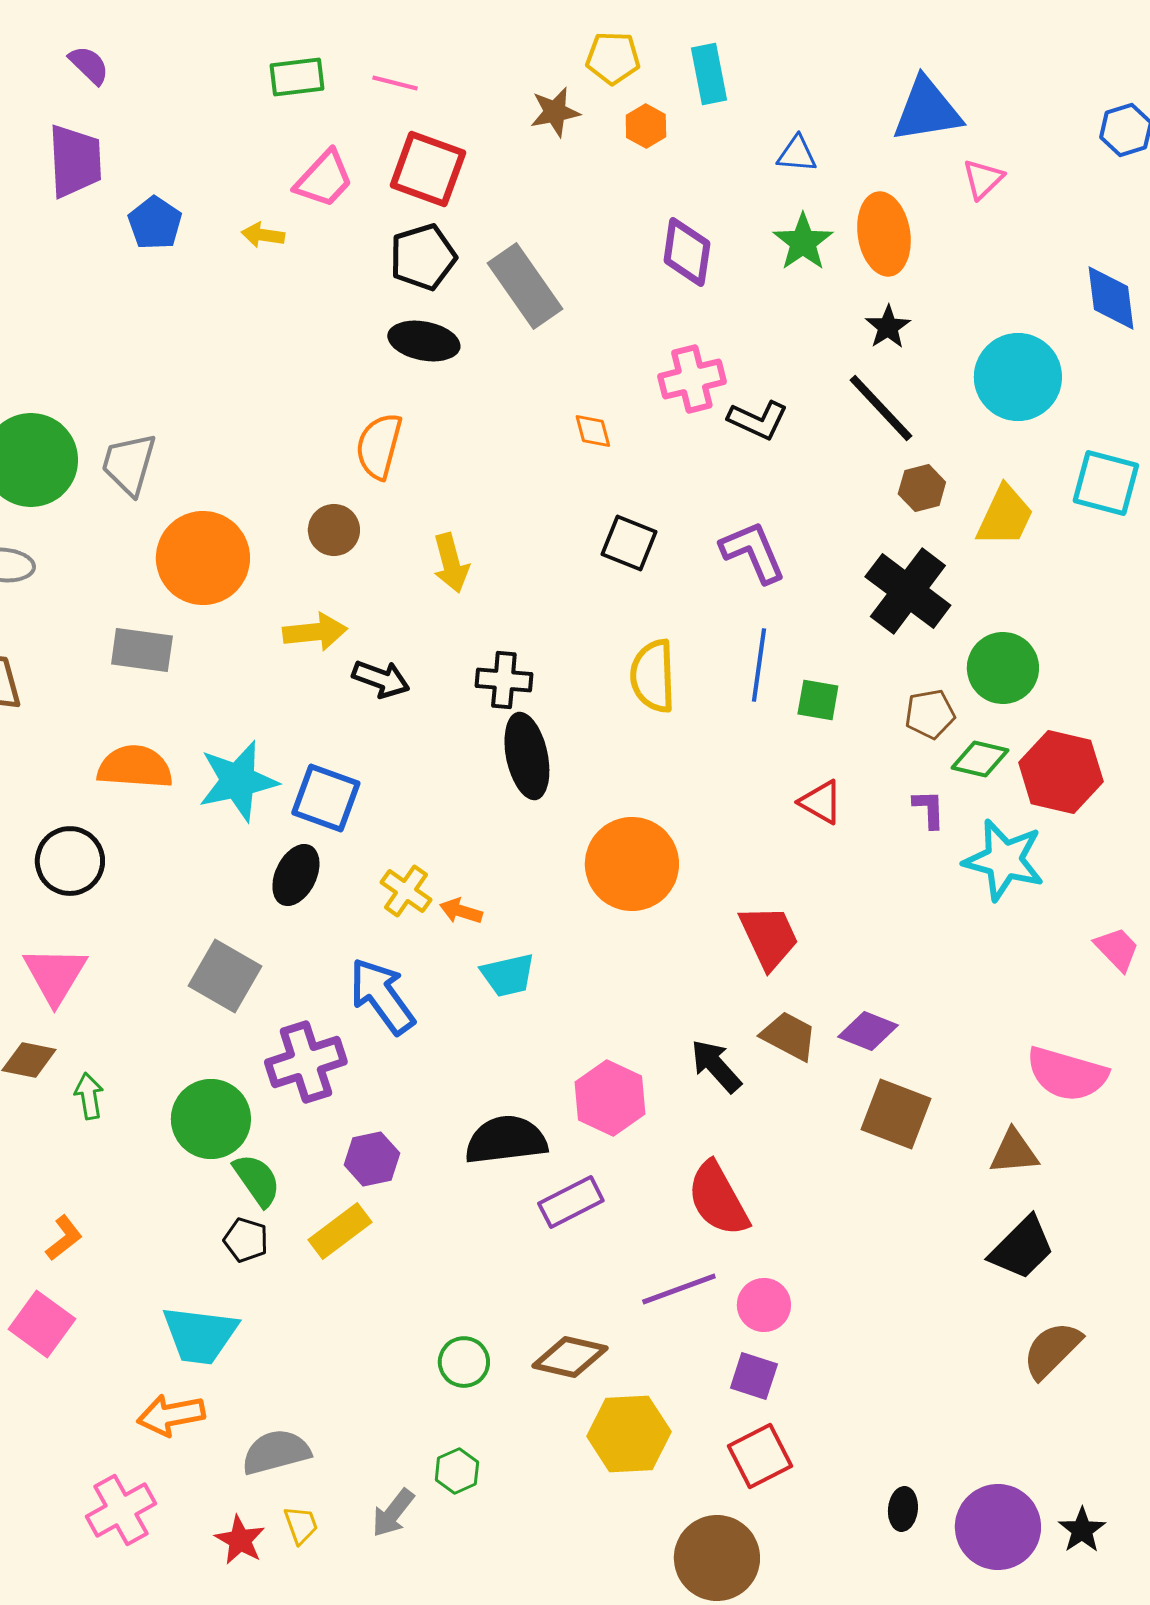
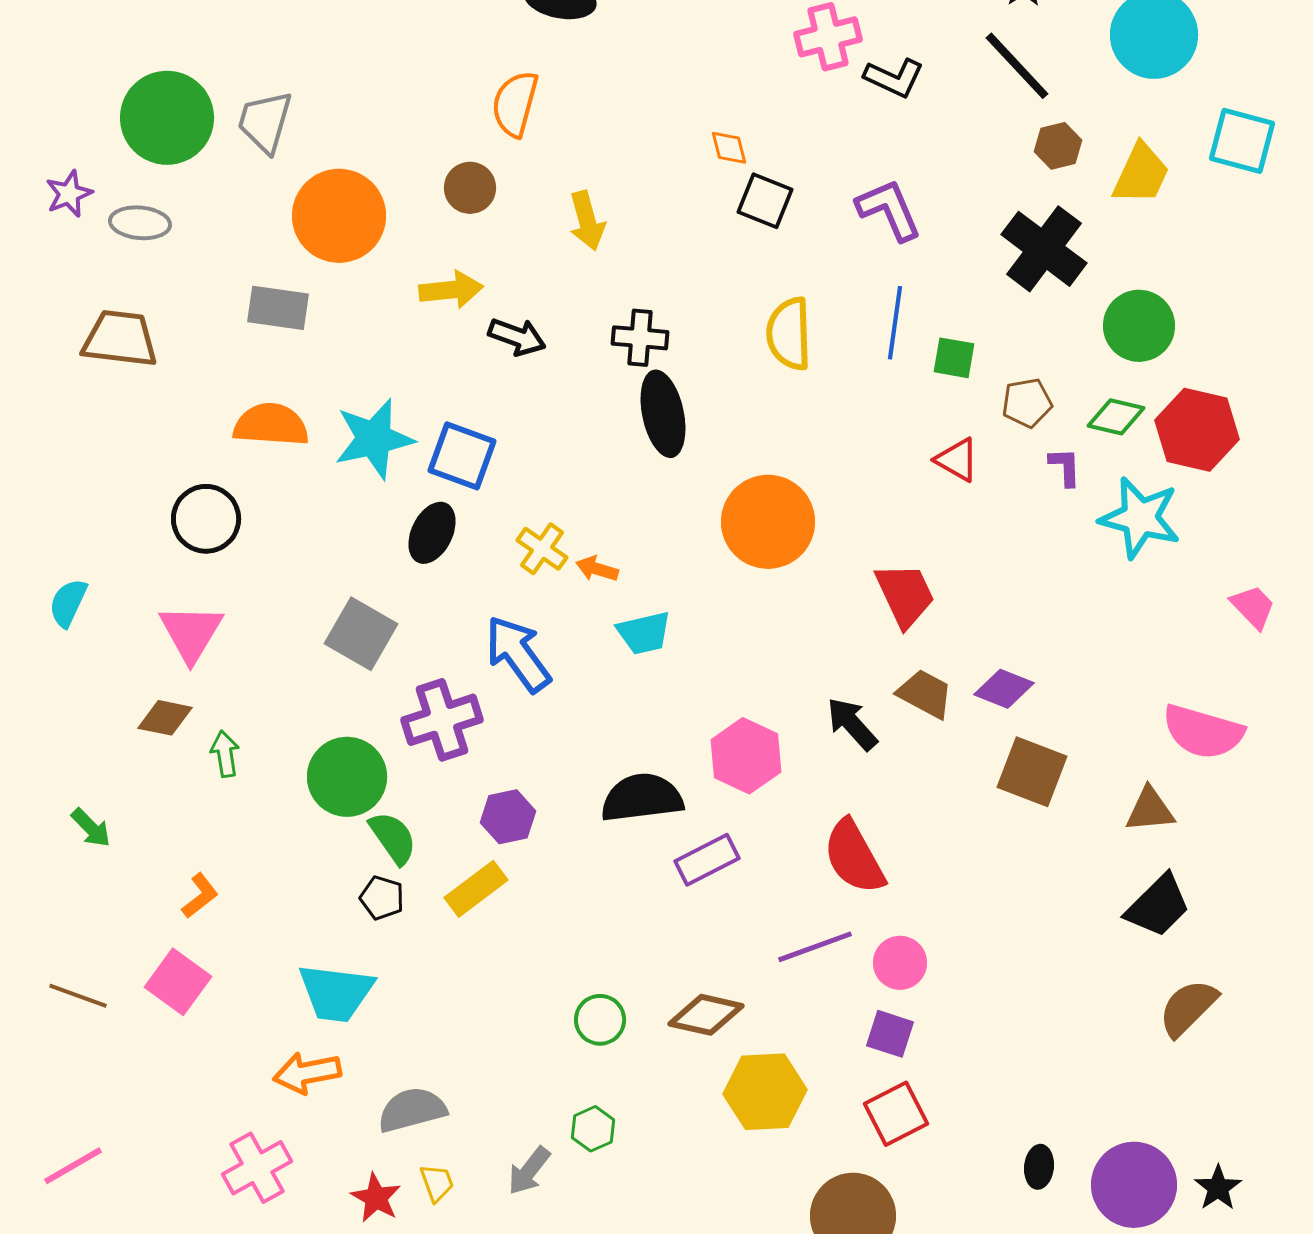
orange diamond: (593, 431) -> (729, 148), moved
brown pentagon: (930, 714) -> (1027, 403), moved

